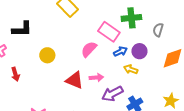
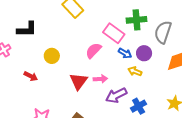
gray semicircle: (158, 30) -> (163, 32), size x1.6
blue arrow: (120, 51) -> (125, 53), turned 56
red arrow: (15, 74) -> (31, 76), moved, turned -48
red triangle: (75, 80) -> (79, 81), turned 42

